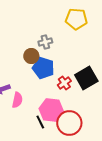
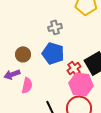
brown circle: (31, 56) -> (23, 54), moved
pink hexagon: (51, 110) -> (81, 84), moved

